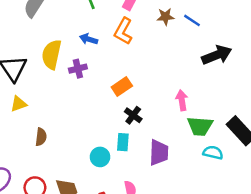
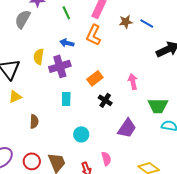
yellow semicircle: (52, 54) -> (39, 57), size x0.7
purple cross: (78, 69) -> (60, 66), size x1.5
pink arrow: (182, 100) -> (133, 82), moved
cyan rectangle: (123, 142) -> (66, 99), moved
purple trapezoid: (159, 153) -> (127, 128), turned 35

